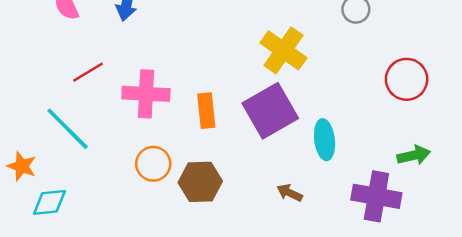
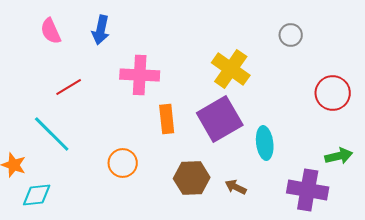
pink cross: (146, 94) -> (140, 75), moved
brown hexagon: (200, 182) -> (192, 178), moved

